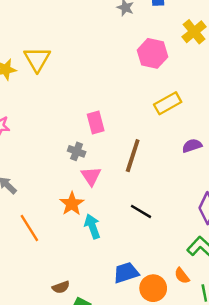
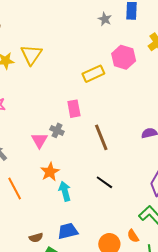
yellow rectangle: (168, 103) -> (93, 74), moved
brown line: (133, 156) -> (101, 137), turned -44
pink triangle: (91, 176) -> (39, 140), moved
blue trapezoid: (126, 273) -> (68, 231), moved

